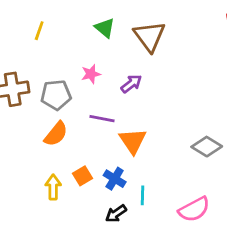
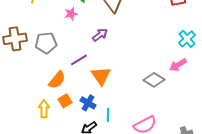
pink star: (91, 74) -> (71, 14), moved
purple line: (102, 119) -> (79, 60), turned -42
orange semicircle: (56, 134) -> (57, 80), moved

